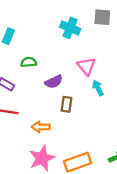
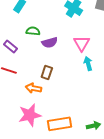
purple semicircle: (54, 82) -> (50, 43), moved
brown rectangle: (66, 104) -> (47, 72), moved

